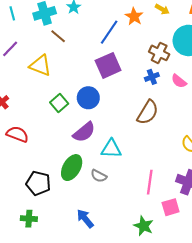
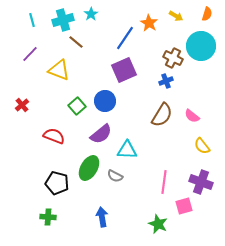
pink semicircle: (179, 81) -> (192, 116), moved
red semicircle: (17, 134) -> (54, 136), moved
blue arrow: (85, 219) -> (102, 217), turned 30

